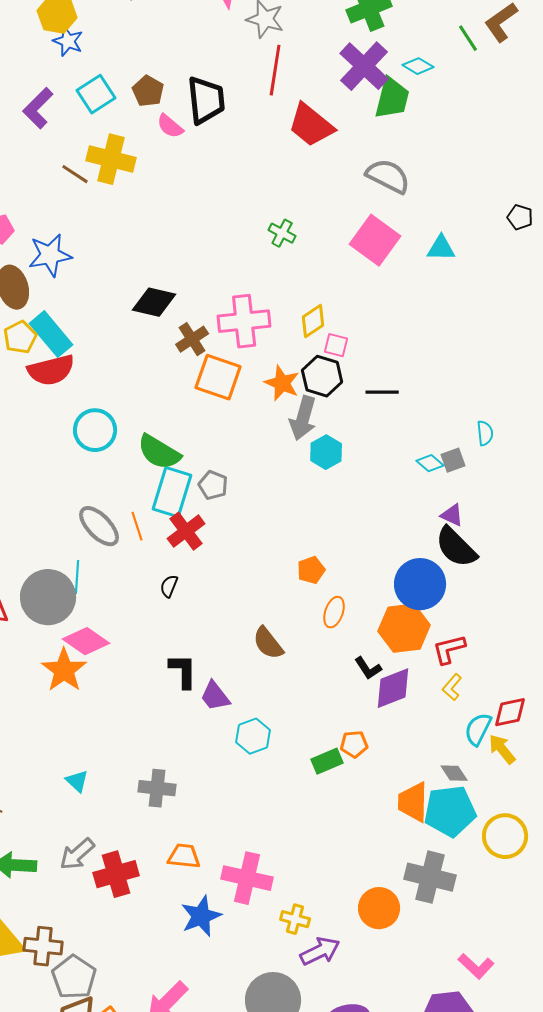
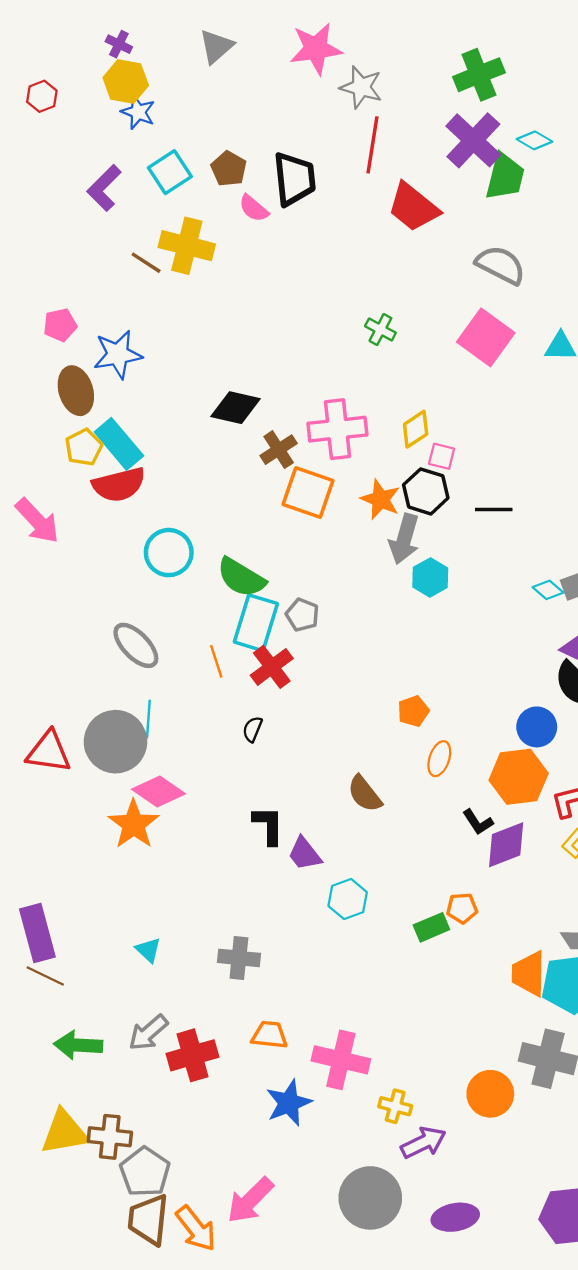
gray ellipse: (99, 526) -> (136, 645), moved
blue circle: (420, 584) -> (537, 727), size x0.7

